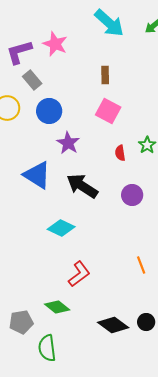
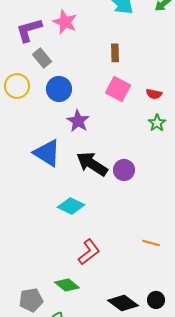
red semicircle: (120, 153) -> (154, 94), moved, turned -70
purple circle: (132, 195) -> (124, 170), moved
orange line: (141, 265) -> (151, 243), turned -54

